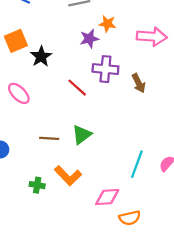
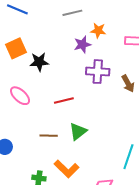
black star: (41, 57) -> (39, 62), turned 30
red line: (77, 88) -> (64, 100), moved, turned -54

